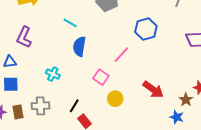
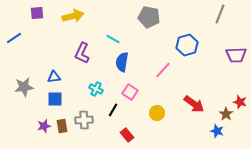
purple L-shape: (24, 37) -> (82, 53), moved
pink square: (101, 77) -> (130, 92), moved
black line: (74, 106) -> (113, 110), moved

